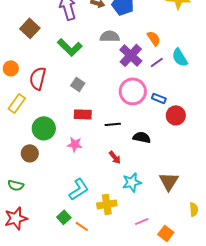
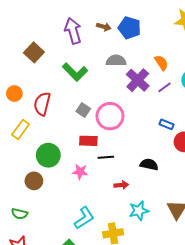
pink circle: (133, 91) -> (110, 116), moved
black line: (113, 124) -> (106, 157), moved
red arrow: (115, 157) -> (121, 185), turned -56

